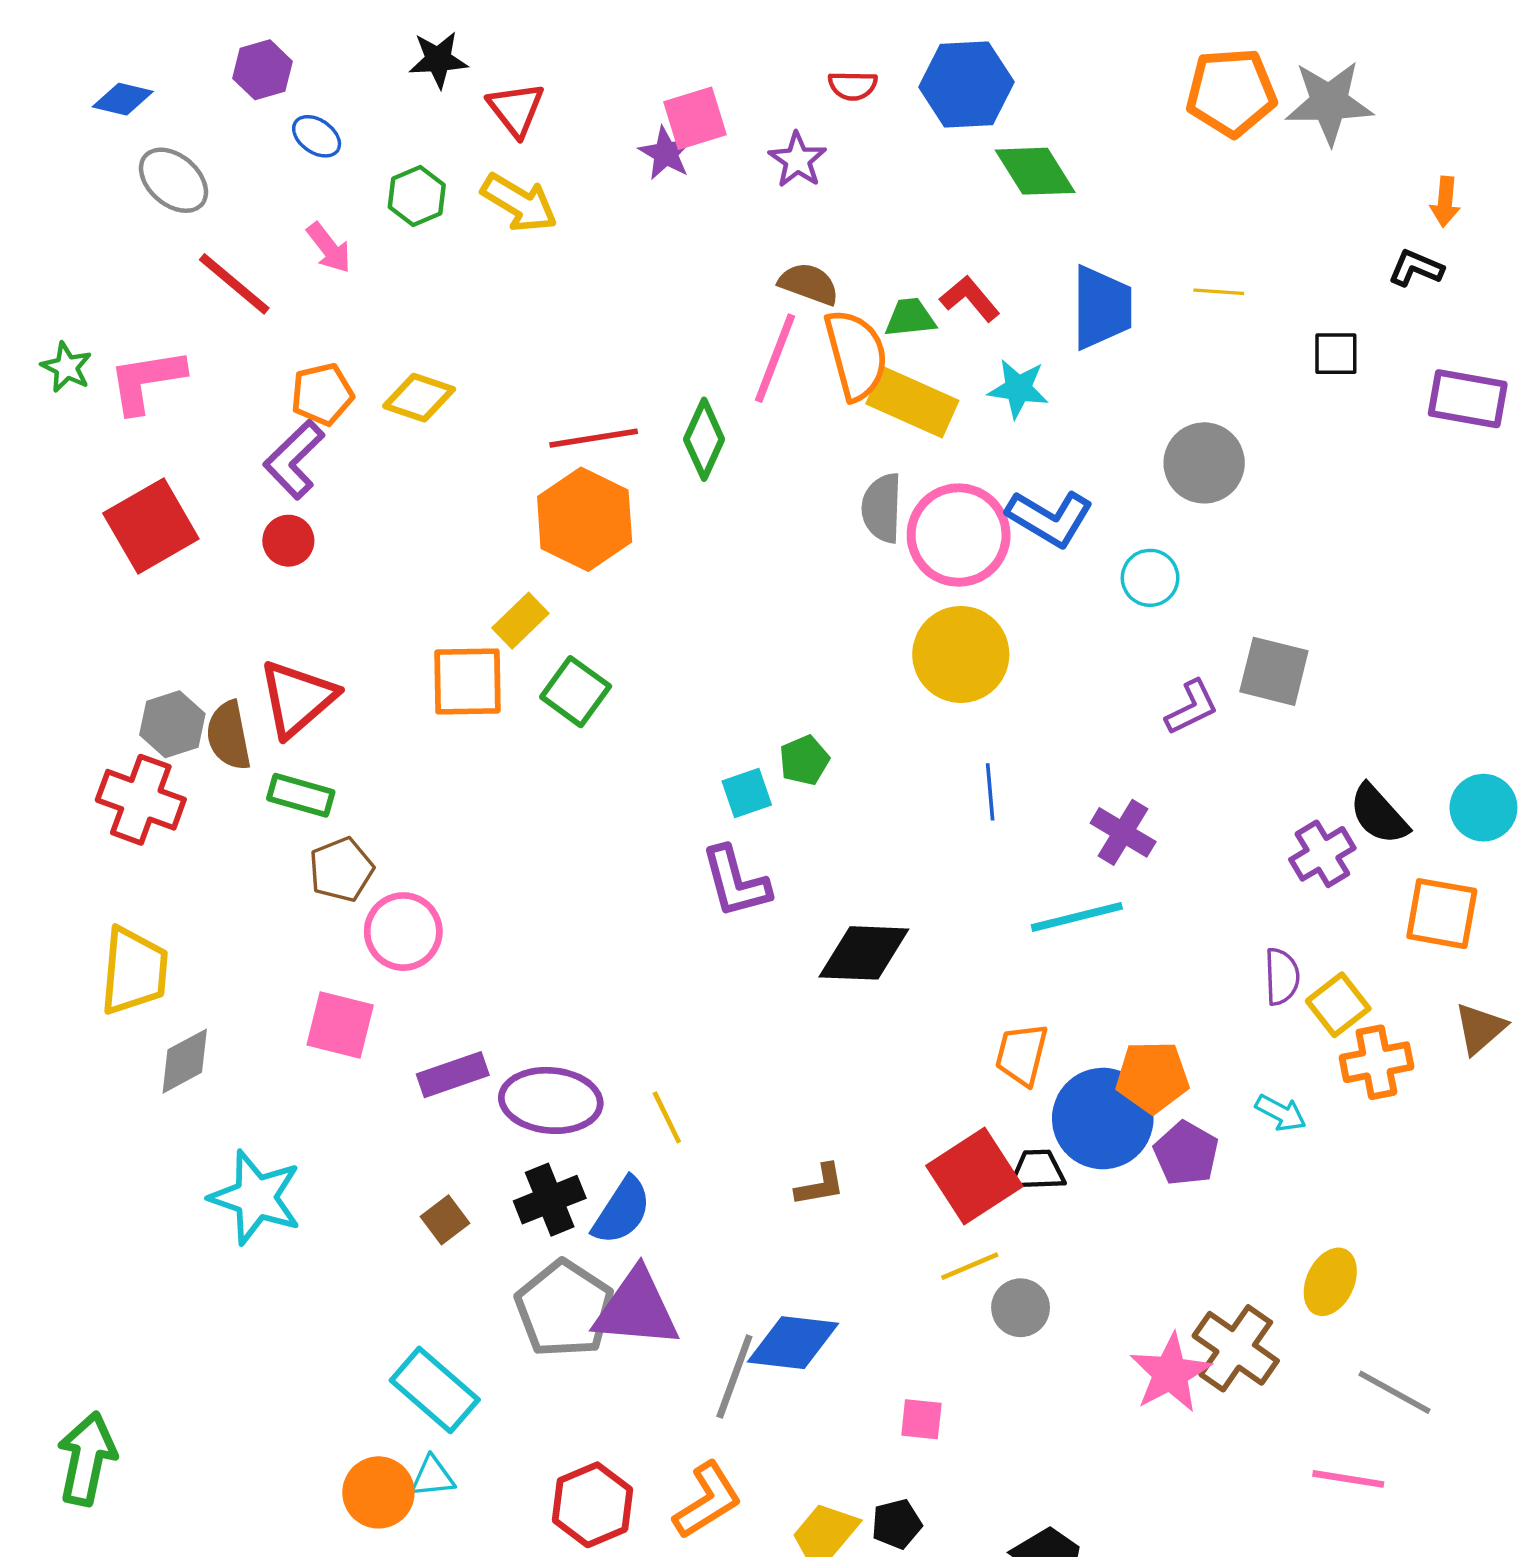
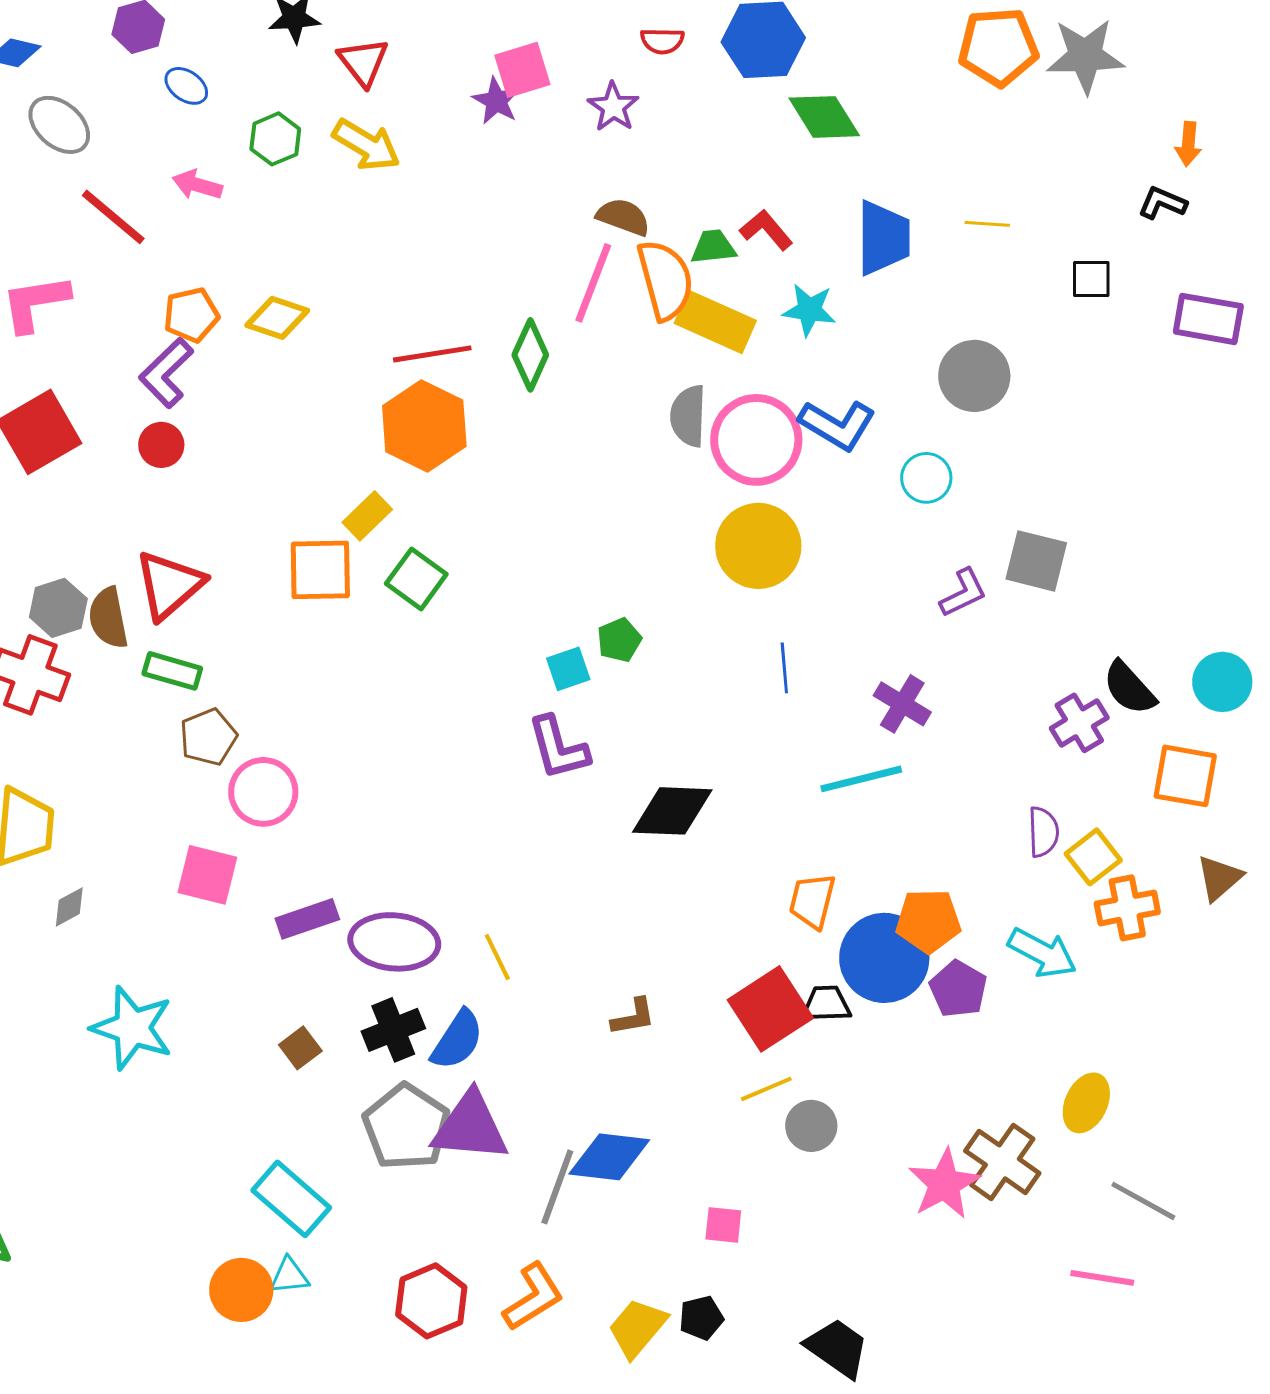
pink arrow: (329, 248) -> (197, 185), turned 144
gray diamond: (185, 1061) -> (69, 907), size x0.7
cyan arrow: (1281, 1113) -> (1042, 953), size x1.5

